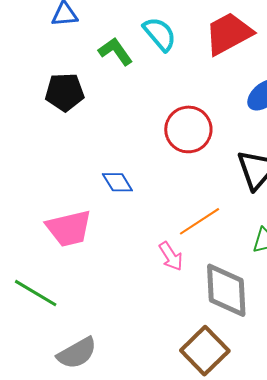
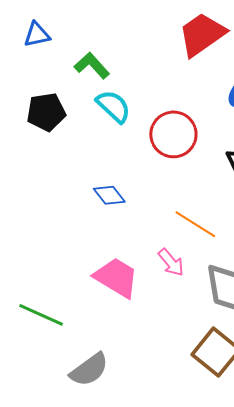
cyan semicircle: (160, 34) -> (113, 106), moved
orange line: (199, 221) -> (195, 224), turned 72
pink trapezoid: (69, 228) -> (116, 278), moved, turned -129

